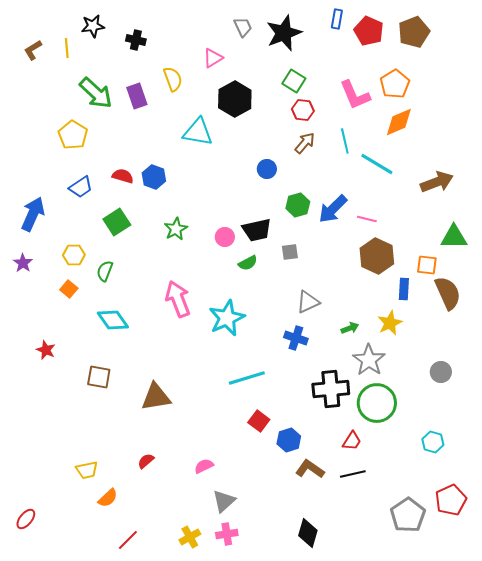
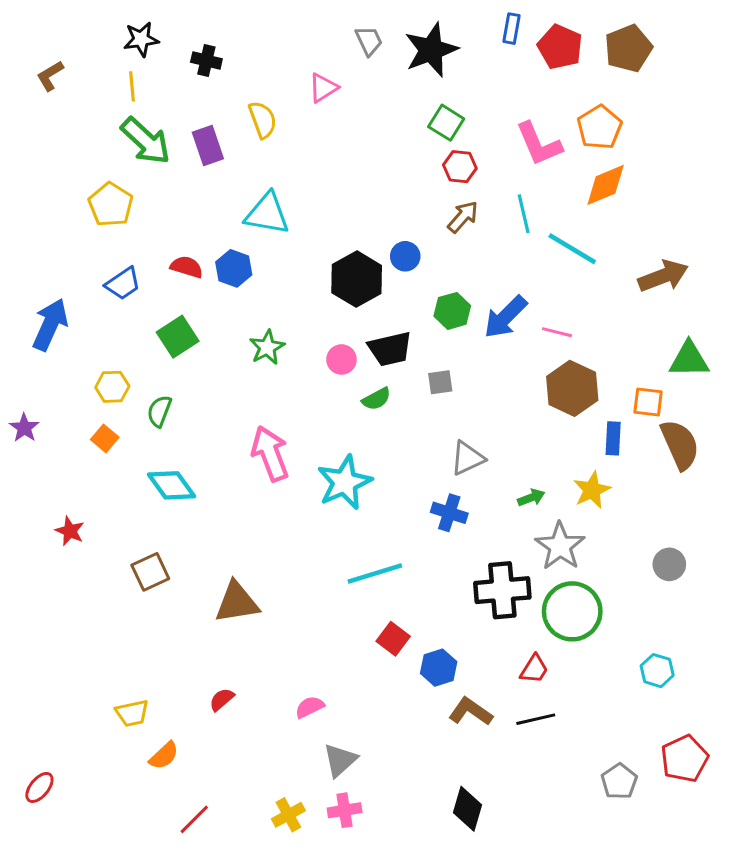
yellow line: (67, 48) -> (132, 86), moved
black hexagon: (235, 99) -> (357, 279), moved
cyan triangle: (198, 132) -> (267, 214), moved
purple star: (23, 263) -> (24, 428), moved
brown square: (99, 377) -> (150, 572), turned -35
gray pentagon: (408, 515) -> (619, 781), size x0.7

